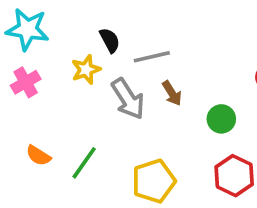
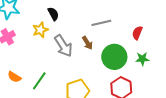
gray line: (152, 57) -> (101, 23), moved
green circle: (221, 119) -> (114, 57), size x1.6

